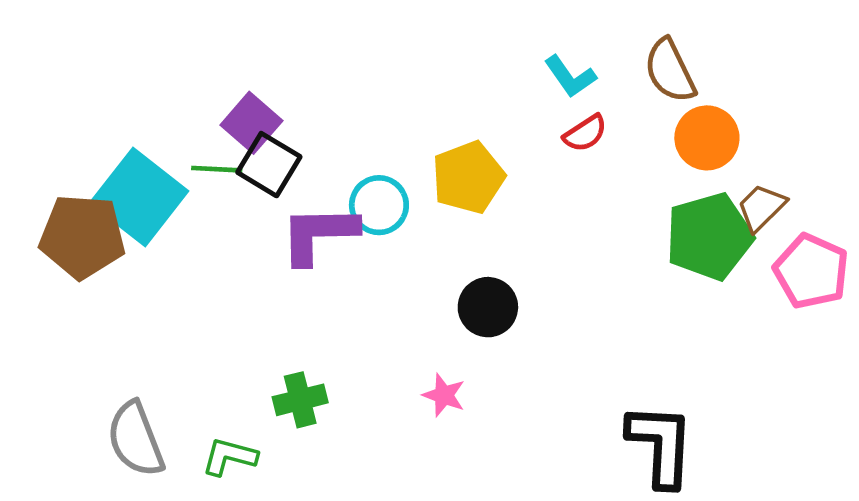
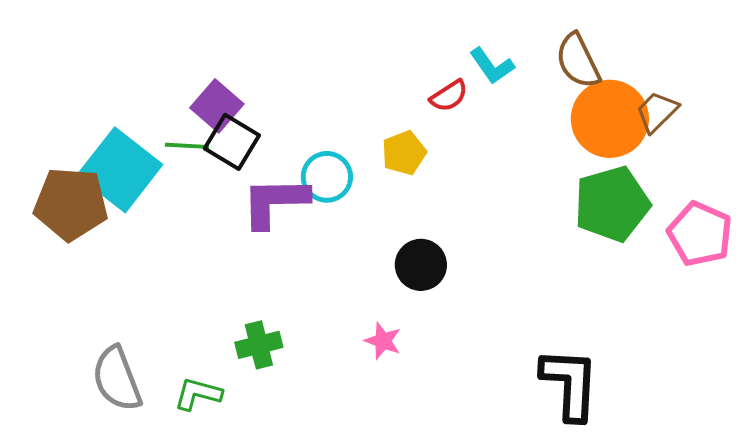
red semicircle: (585, 133) -> (449, 96), moved
orange circle: (707, 138) -> (610, 119), size x1.4
yellow pentagon: (468, 177) -> (404, 153), size x0.7
brown trapezoid: (761, 207) -> (657, 112), moved

